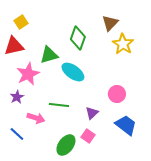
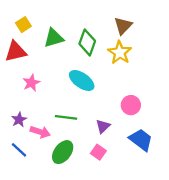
yellow star: (123, 44) -> (120, 53), moved
green triangle: (49, 55) -> (54, 38), moved
pink star: (28, 74) -> (31, 83), size x0.7
purple star: (17, 97) -> (19, 120), moved
green ellipse: (66, 145) -> (63, 152), moved

